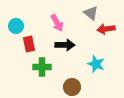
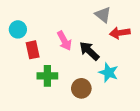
pink arrow: (57, 23) -> (64, 41), moved
black arrow: (65, 45) -> (89, 51), moved, turned -138
brown circle: (72, 87) -> (81, 88), moved

